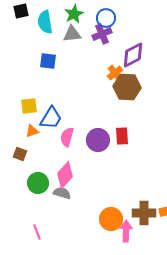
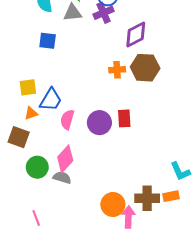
orange cross: (115, 73) -> (117, 70), moved, turned 35
brown hexagon: (127, 87) -> (145, 68), moved
brown square: (20, 154) -> (19, 137), size x1.5

